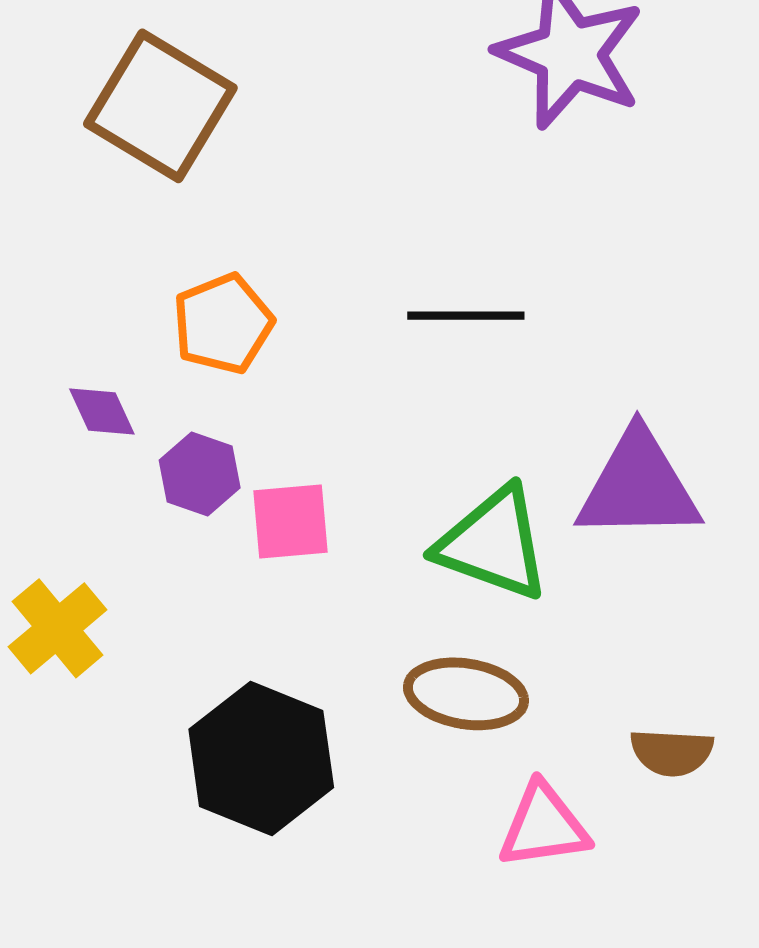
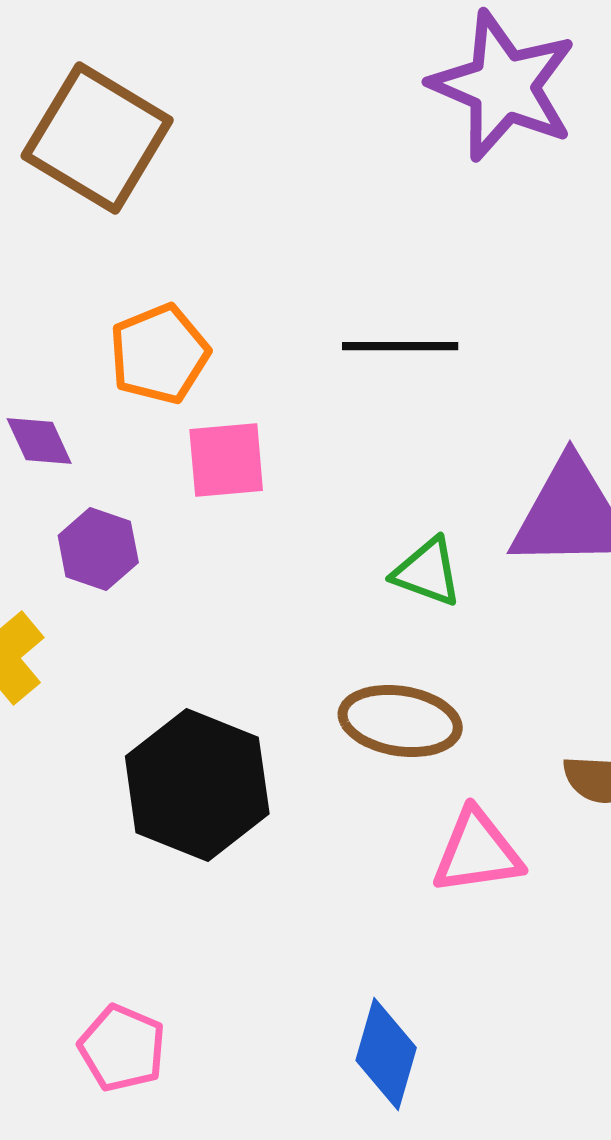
purple hexagon: (200, 474) -> (98, 549), moved
pink square: (290, 521) -> (226, 460), moved
green triangle: (493, 544) -> (427, 572), size x0.6

